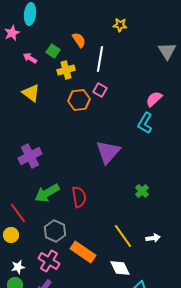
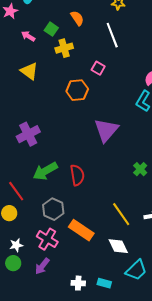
white line: (100, 59) -> (112, 35), moved, turned -30
orange hexagon: (79, 100) -> (77, 90), moved

